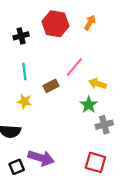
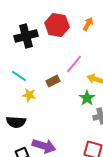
black cross: (21, 36) -> (26, 36), size x1.6
cyan line: (24, 71) -> (19, 76), moved, turned -49

